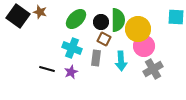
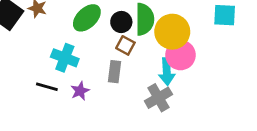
cyan cross: (72, 48) -> (65, 58), moved
cyan arrow: (121, 61) -> (167, 72), moved
gray cross: (153, 69) -> (158, 98), moved

